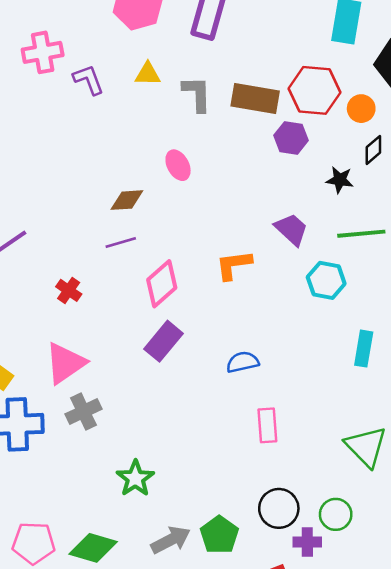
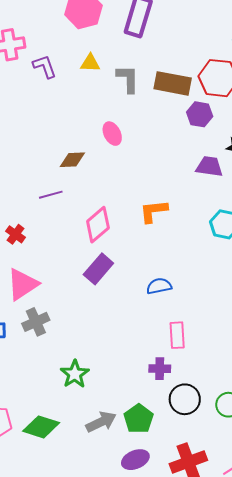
purple trapezoid: (291, 229) -> (209, 167), moved, turned -36
purple line: (121, 243) -> (51, 195), moved
red cross: (69, 290) -> (16, 234), moved
purple cross: (307, 542) -> (160, 369), moved

